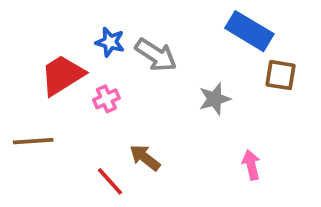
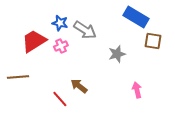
pink cross: (106, 99) -> (61, 46), moved

